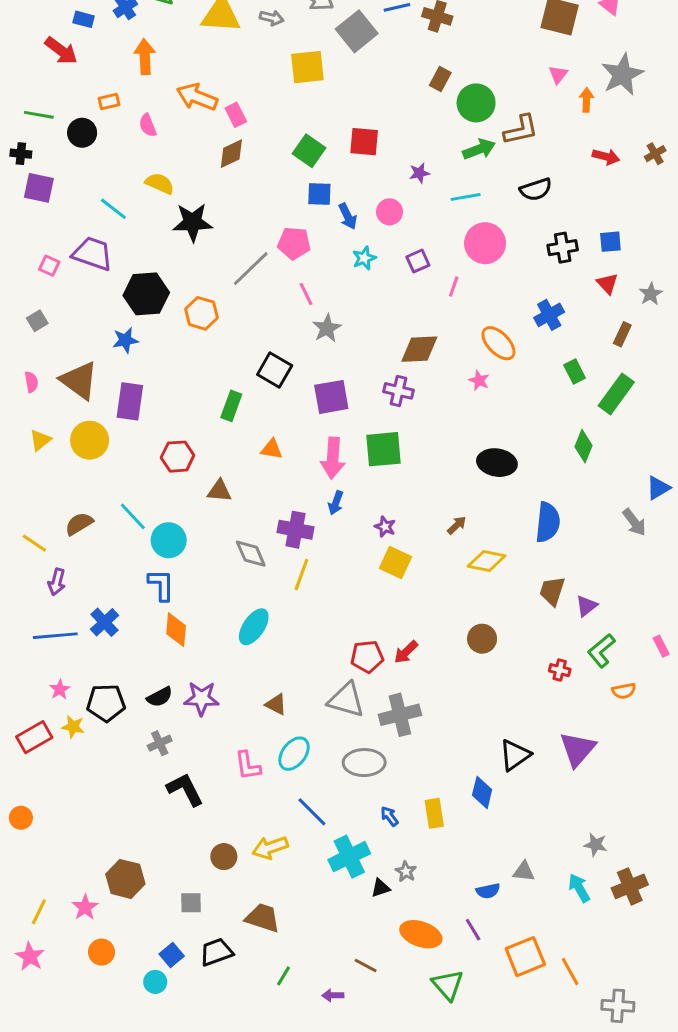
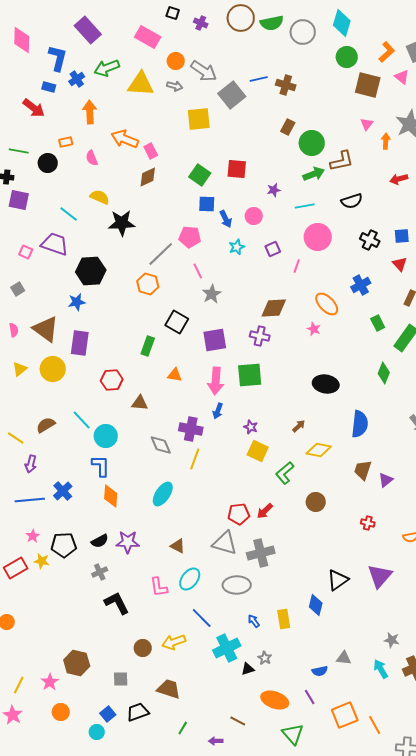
red arrow: (606, 157) -> (399, 179), turned 150
black cross: (563, 248) -> (370, 240), turned 36
orange hexagon: (201, 313) -> (148, 284), moved
green L-shape: (601, 651) -> (285, 473), moved

